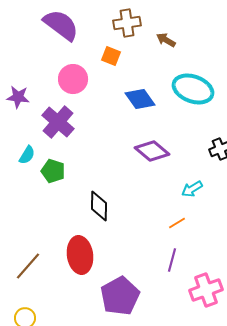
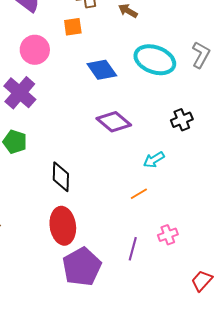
orange square: (111, 56) -> (73, 27), turned -30
red ellipse: (80, 255) -> (63, 226), moved
purple line: (172, 260) -> (133, 249), moved
pink cross: (206, 290) -> (168, 235), moved, size x0.6

